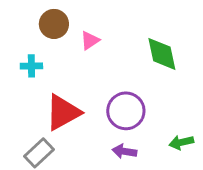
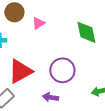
purple arrow: (124, 151) -> (50, 97), moved

